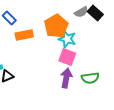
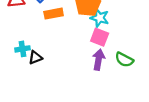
green semicircle: (90, 78) -> (124, 60), turned 36

